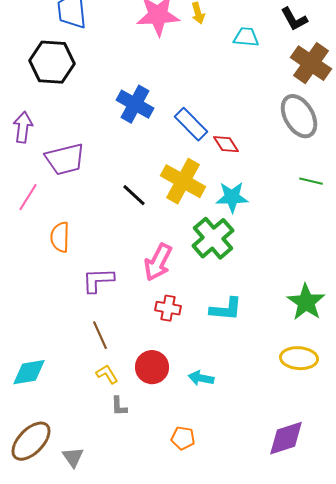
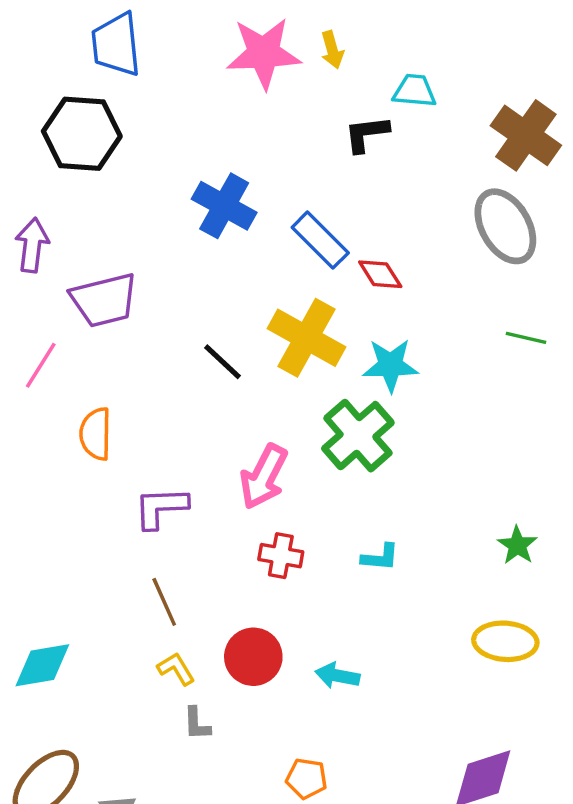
black L-shape: (294, 19) -> (366, 134), moved, turned 112
green star: (306, 302) -> (517, 545), size x0.6
cyan L-shape: (226, 309) -> (380, 557), size x0.7

